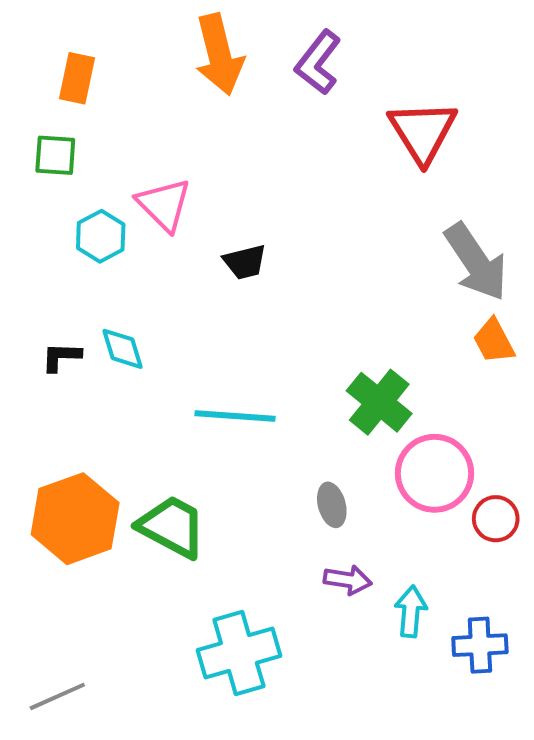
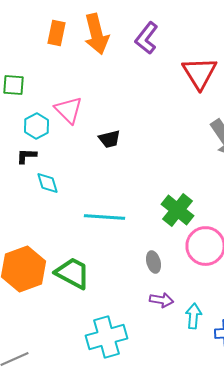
orange rectangle: (77, 78) -> (56, 33), moved
black L-shape: (61, 357) -> (26, 156), moved

